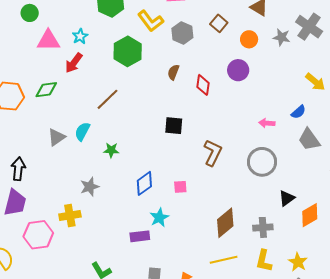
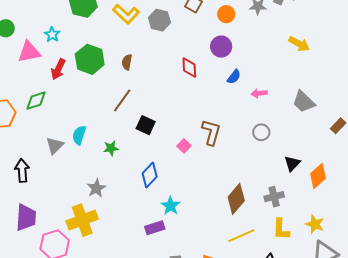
cyan star: (80, 36) -> (52, 35), moved
green hexagon: (128, 51) -> (90, 59), moved
brown semicircle: (173, 72) -> (127, 62), moved
brown line: (108, 99) -> (122, 100), moved
blue semicircle: (298, 112) -> (234, 77), moved
black square: (174, 126) -> (146, 125), moved, turned 30
gray circle: (262, 162) -> (261, 132), size x0.6
black arrow: (18, 169) -> (22, 171), moved
pink square: (180, 187) -> (184, 146), moved, turned -32
yellow cross: (70, 216) -> (82, 220), size x1.4

